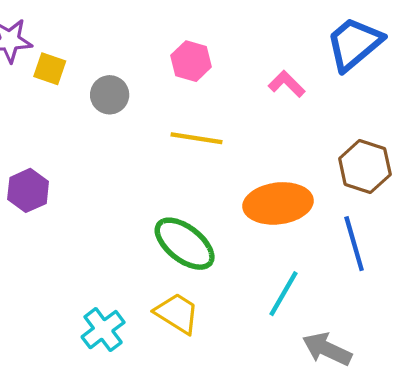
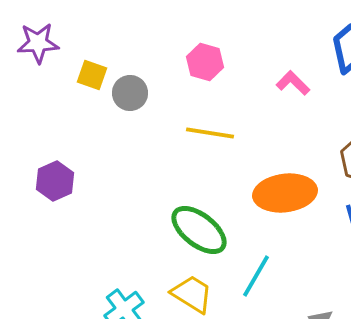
yellow square: (50, 69) -> (92, 75), moved
cyan line: (283, 294) -> (256, 276), moved

